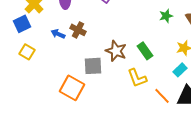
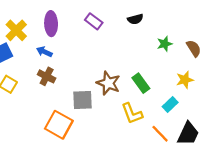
brown cross: (78, 30) -> (47, 76), moved
blue arrow: (58, 34) -> (44, 52), moved
cyan rectangle: (180, 70) -> (170, 104), moved

